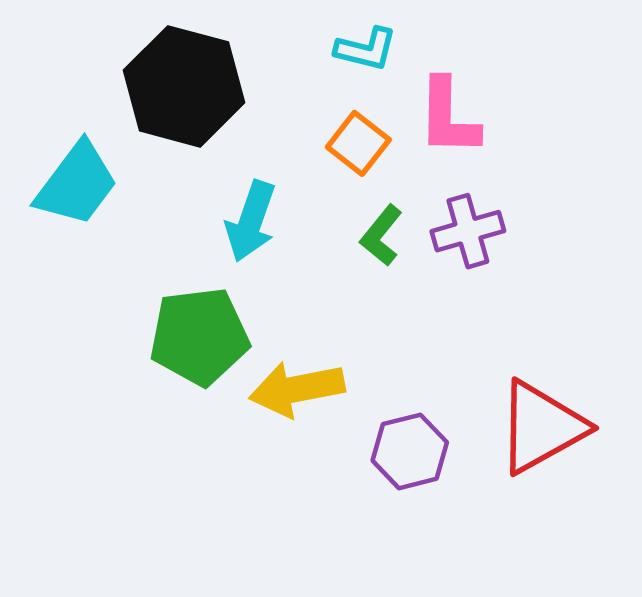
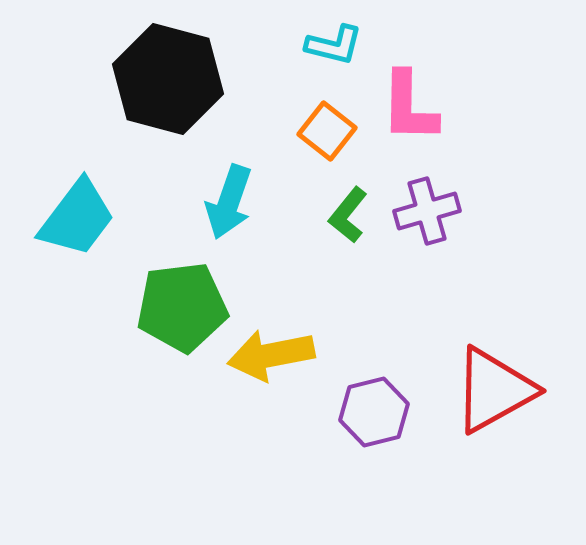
cyan trapezoid: (77, 184) -> (77, 218), moved

